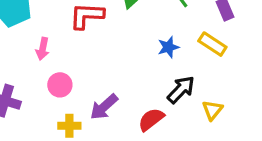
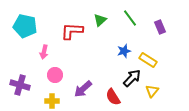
yellow rectangle: (212, 44) -> (148, 60), moved
red semicircle: (151, 119) -> (113, 97), turned -84
yellow cross: (69, 126) -> (52, 101), moved

